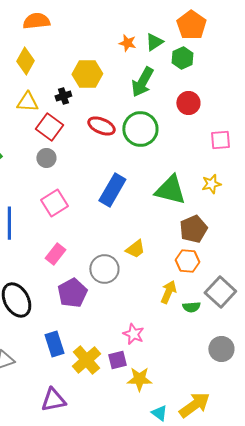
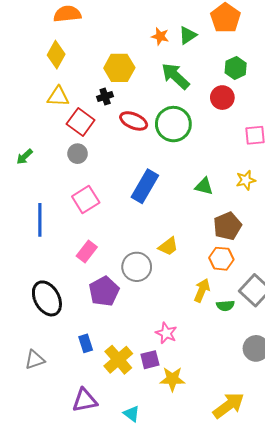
green hexagon: (182, 58) -> (236, 68), moved
green arrow: (142, 82) -> (175, 76), turned 104
black cross: (63, 96) -> (105, 97), moved
green triangle: (170, 190) -> (204, 186), size x0.6
blue rectangle: (54, 344) -> (86, 343), size x0.7
cyan triangle: (159, 413) -> (132, 414), moved

